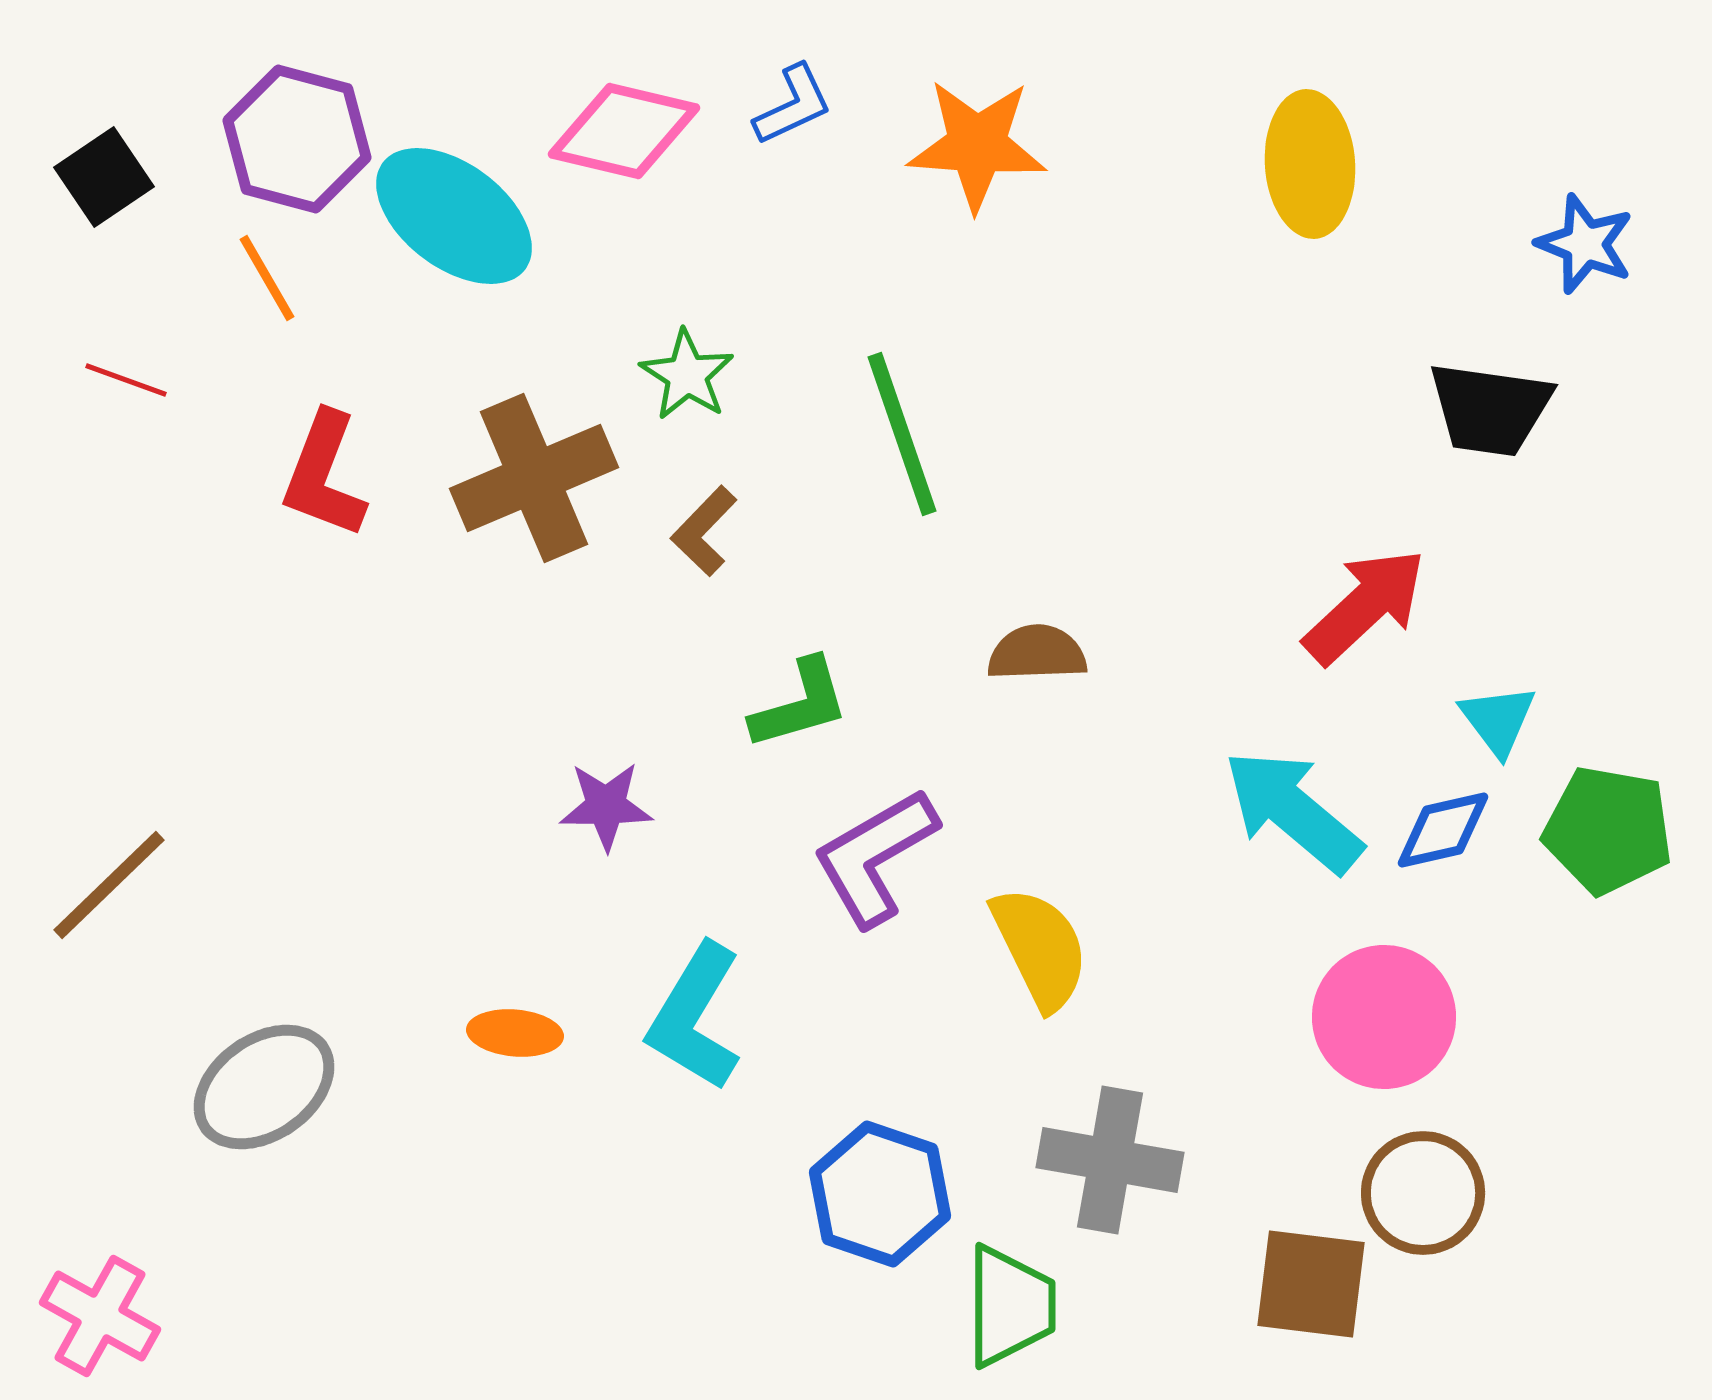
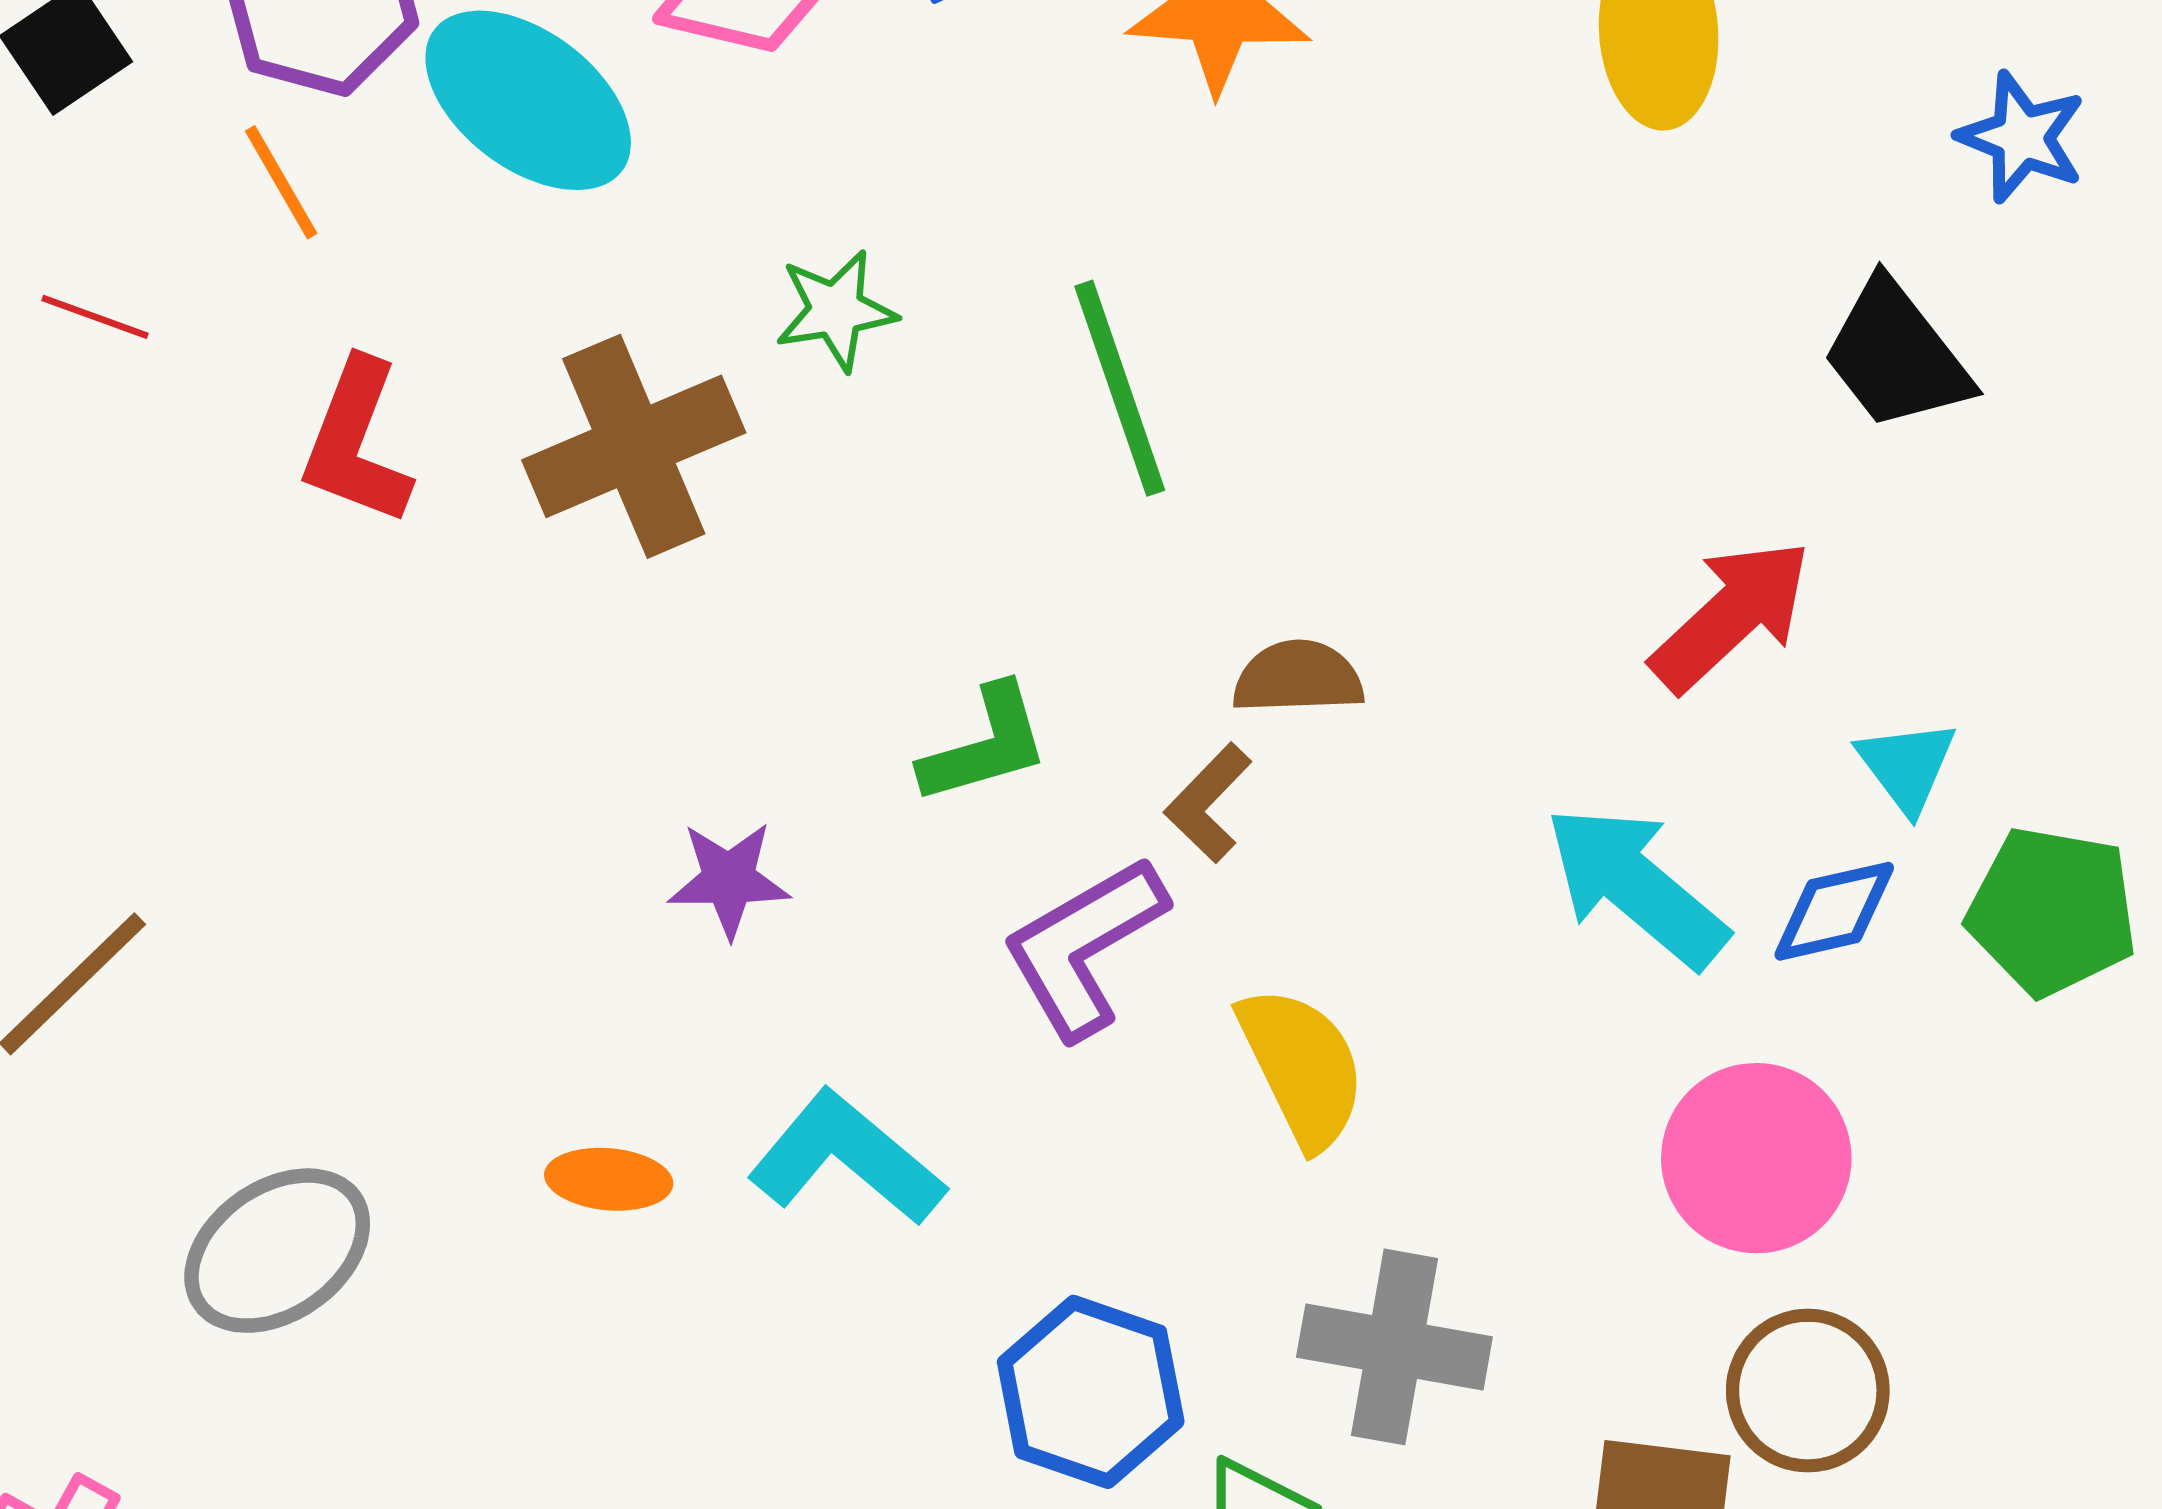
green star: (687, 375) -> (836, 310), turned 30
black trapezoid: (1490, 409) -> (1896, 355), turned 44
brown L-shape: (704, 531) -> (1208, 803), moved
cyan L-shape: (695, 1017) -> (846, 1158), turned 99

